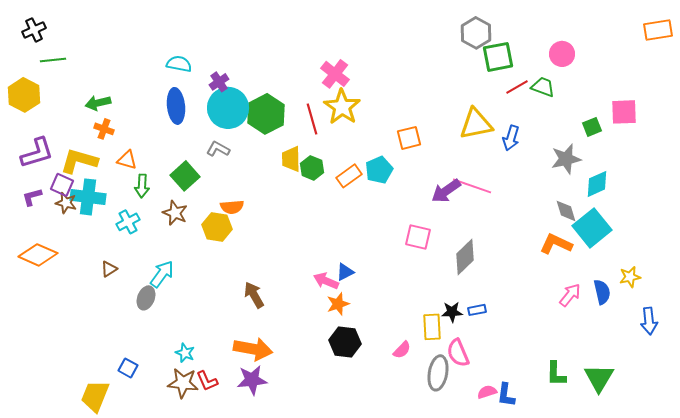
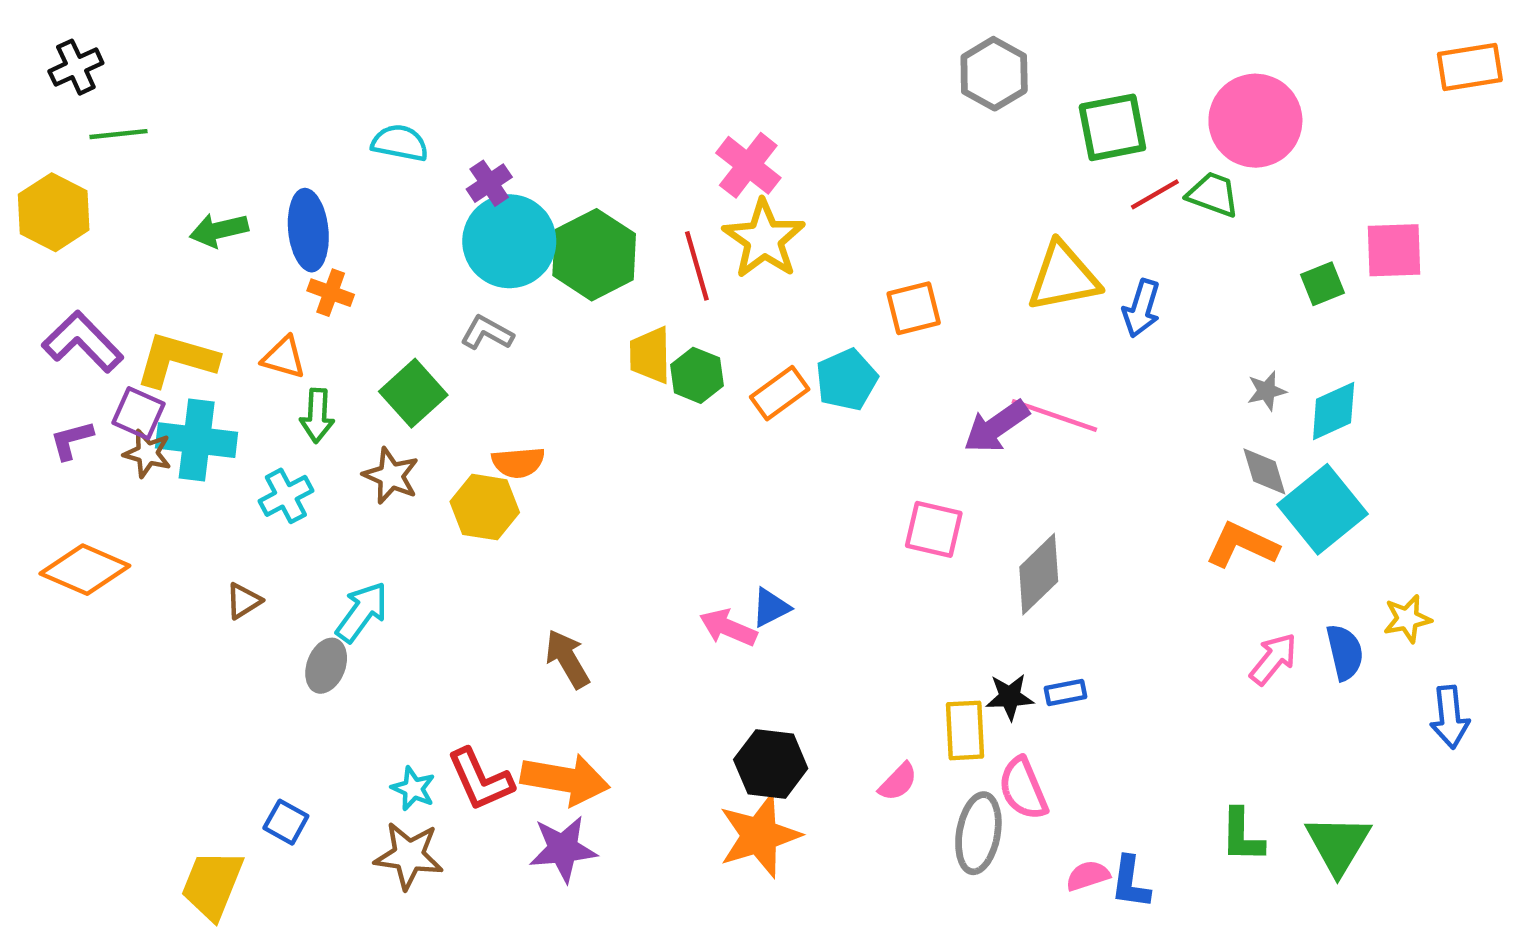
gray hexagon: (476, 33) -> (994, 74), moved
pink circle: (562, 54) -> (1255, 121), size x1.6
blue ellipse: (176, 106) -> (308, 230), moved
orange cross: (104, 129) -> (331, 293), moved
purple L-shape: (37, 153) -> (83, 342), turned -117
gray star: (566, 159) -> (1267, 391), moved, size x0.6
orange star: (338, 304) -> (760, 835), moved, size x1.6
red L-shape: (207, 381) -> (480, 780), moved, size x1.4

